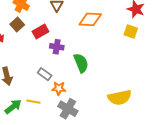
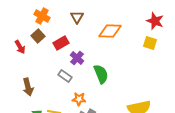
purple cross: (57, 47) -> (77, 58), turned 32
gray rectangle: (45, 74) -> (65, 76), moved

